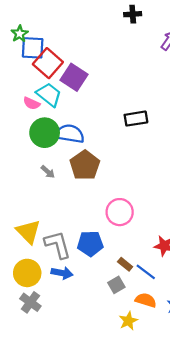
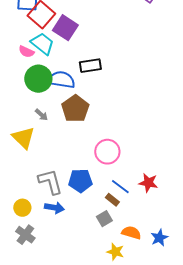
black rectangle: (136, 119) -> (90, 66), moved
yellow triangle: (28, 232) -> (23, 138), moved
blue line: (146, 272) -> (120, 187), moved
yellow circle: (27, 273) -> (22, 208), size x0.7
yellow star: (128, 321) -> (115, 252), turned -30

